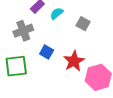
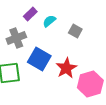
blue square: (47, 52) -> (39, 59), size x1.6

